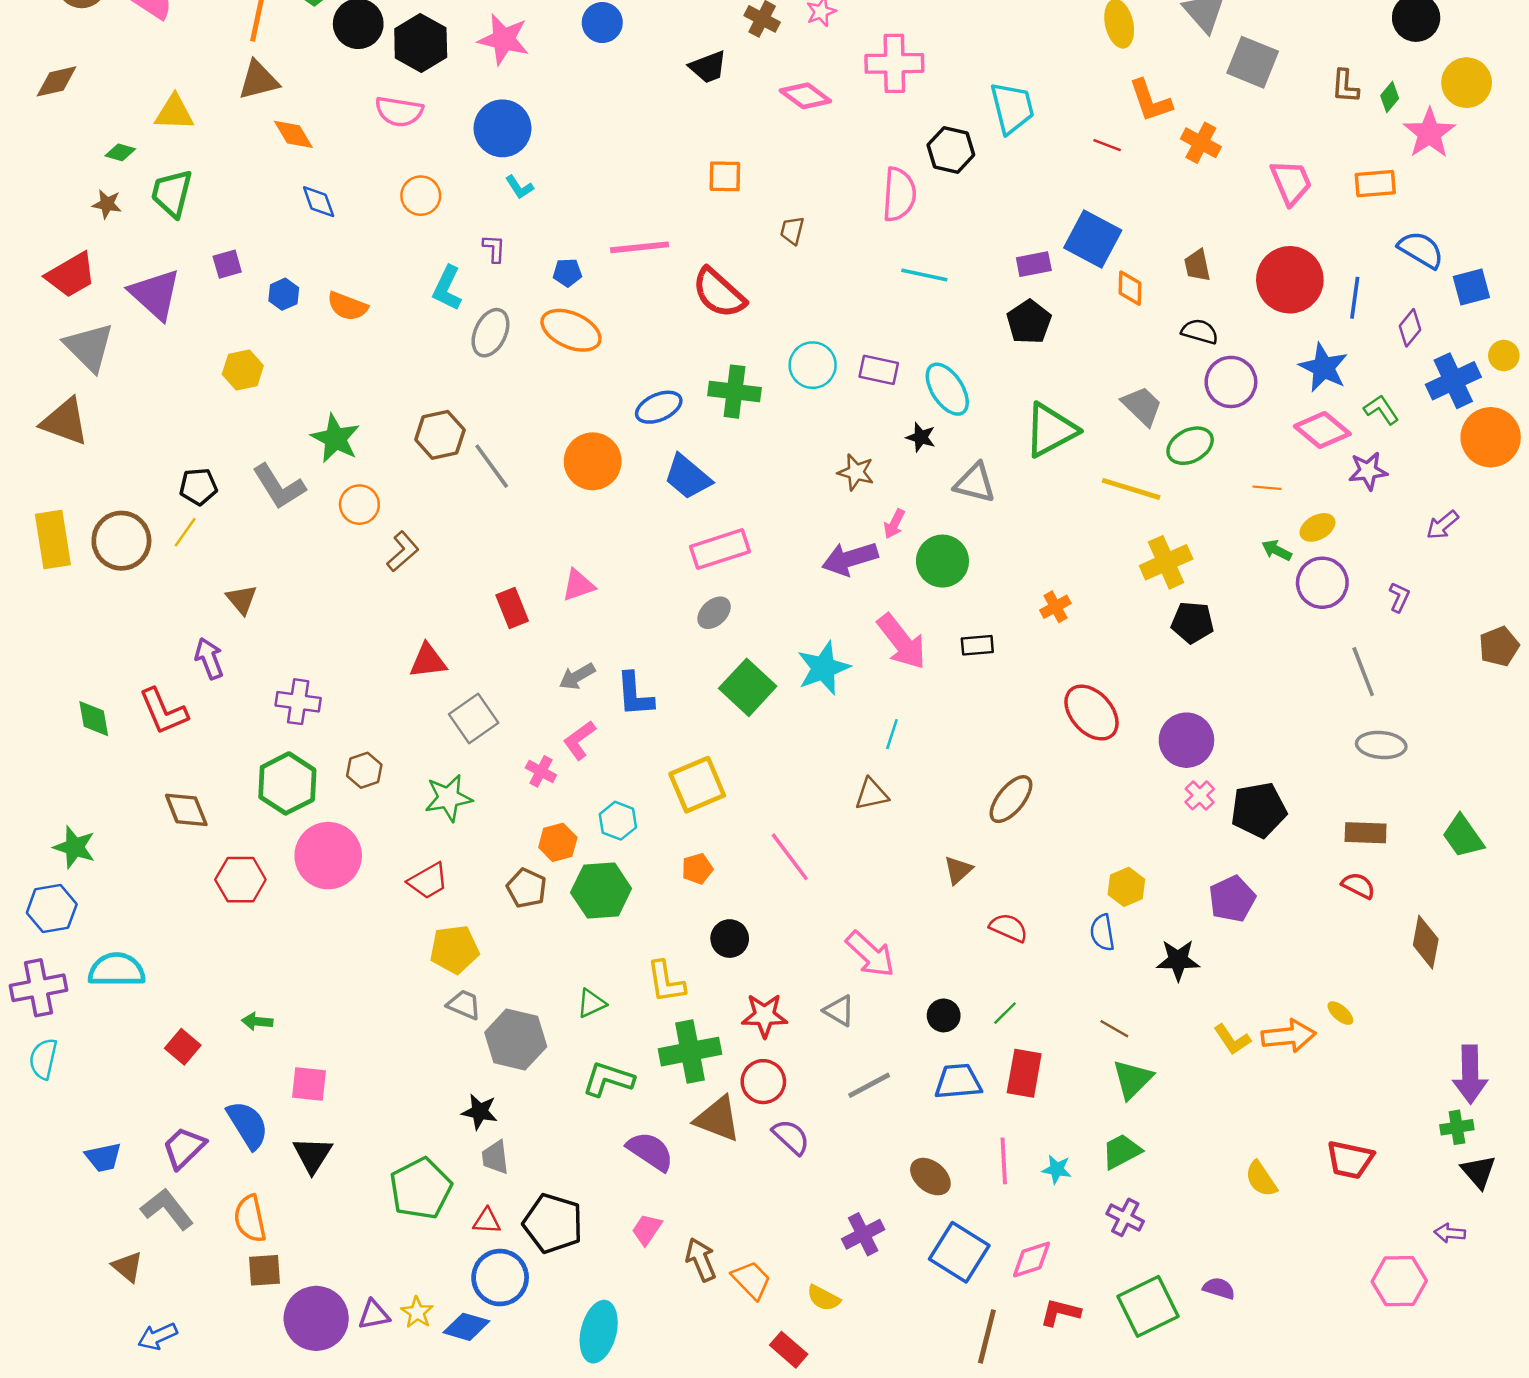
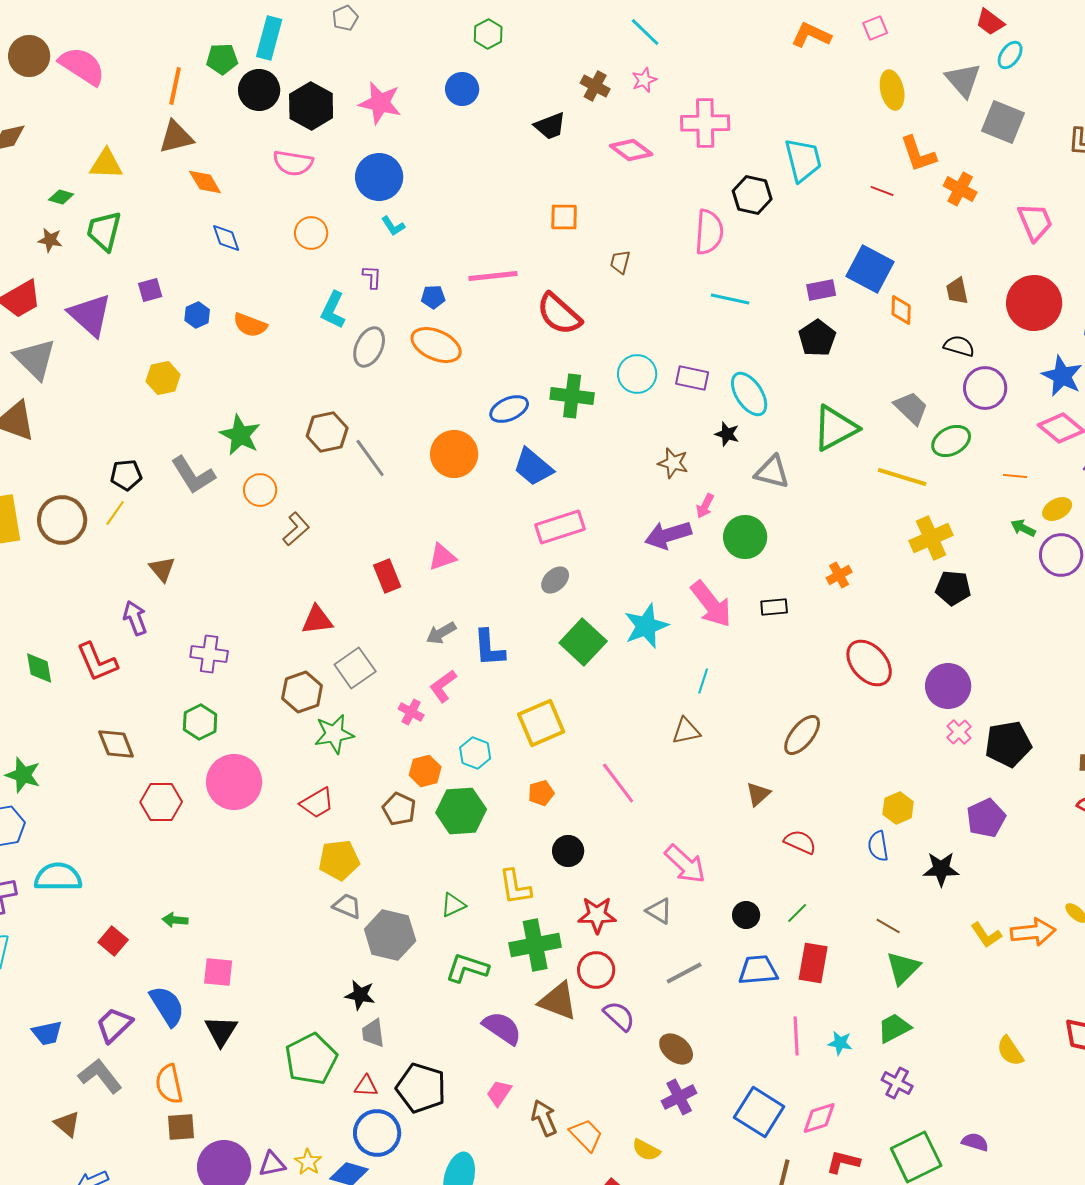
brown hexagon: (364, 770) -> (302, 692), moved, size x1.4
green hexagon: (287, 783) -> (200, 722), size x0.7
brown ellipse: (930, 1177) -> (676, 1049), moved

